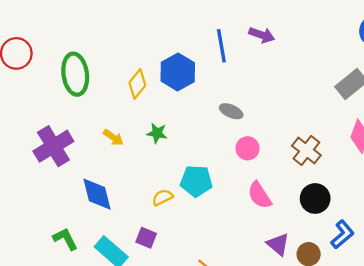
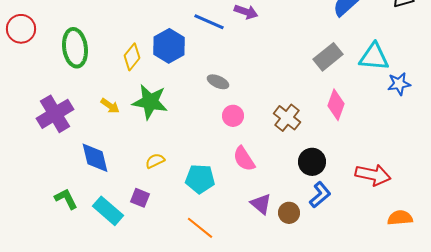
blue line: (221, 46) -> (209, 22), turned -56
green star: (157, 133) -> (150, 102), size x1.8
cyan pentagon: (196, 181) -> (200, 179), moved
black circle: (315, 198) -> (312, 162), moved

